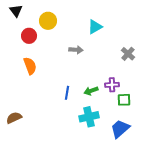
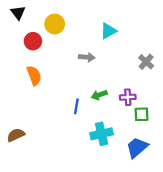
green arrow: (91, 91) -> (99, 95), moved

